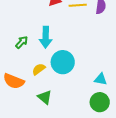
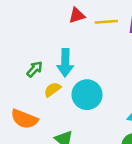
yellow semicircle: (39, 69) -> (52, 90), moved

